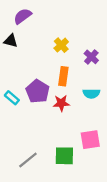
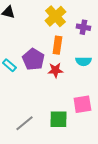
yellow cross: (61, 45) -> (55, 16), size x1.5
purple cross: (91, 57) -> (83, 27), turned -32

